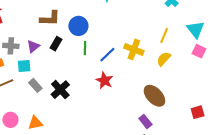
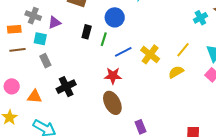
blue circle: (78, 26) -> (115, 17), moved
black rectangle: (56, 44) -> (87, 32), moved, turned -32
red star: (104, 80) -> (113, 76), turned 30
black cross: (60, 90) -> (66, 87), moved
brown ellipse: (154, 96) -> (112, 103), moved

